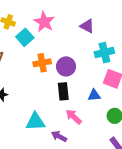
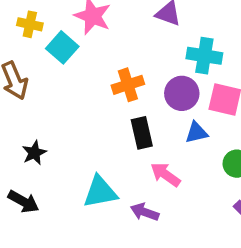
cyan cross: (104, 53) -> (204, 56), turned 30
orange cross: (42, 63) -> (128, 85), moved
purple circle: (66, 66) -> (182, 93), moved

